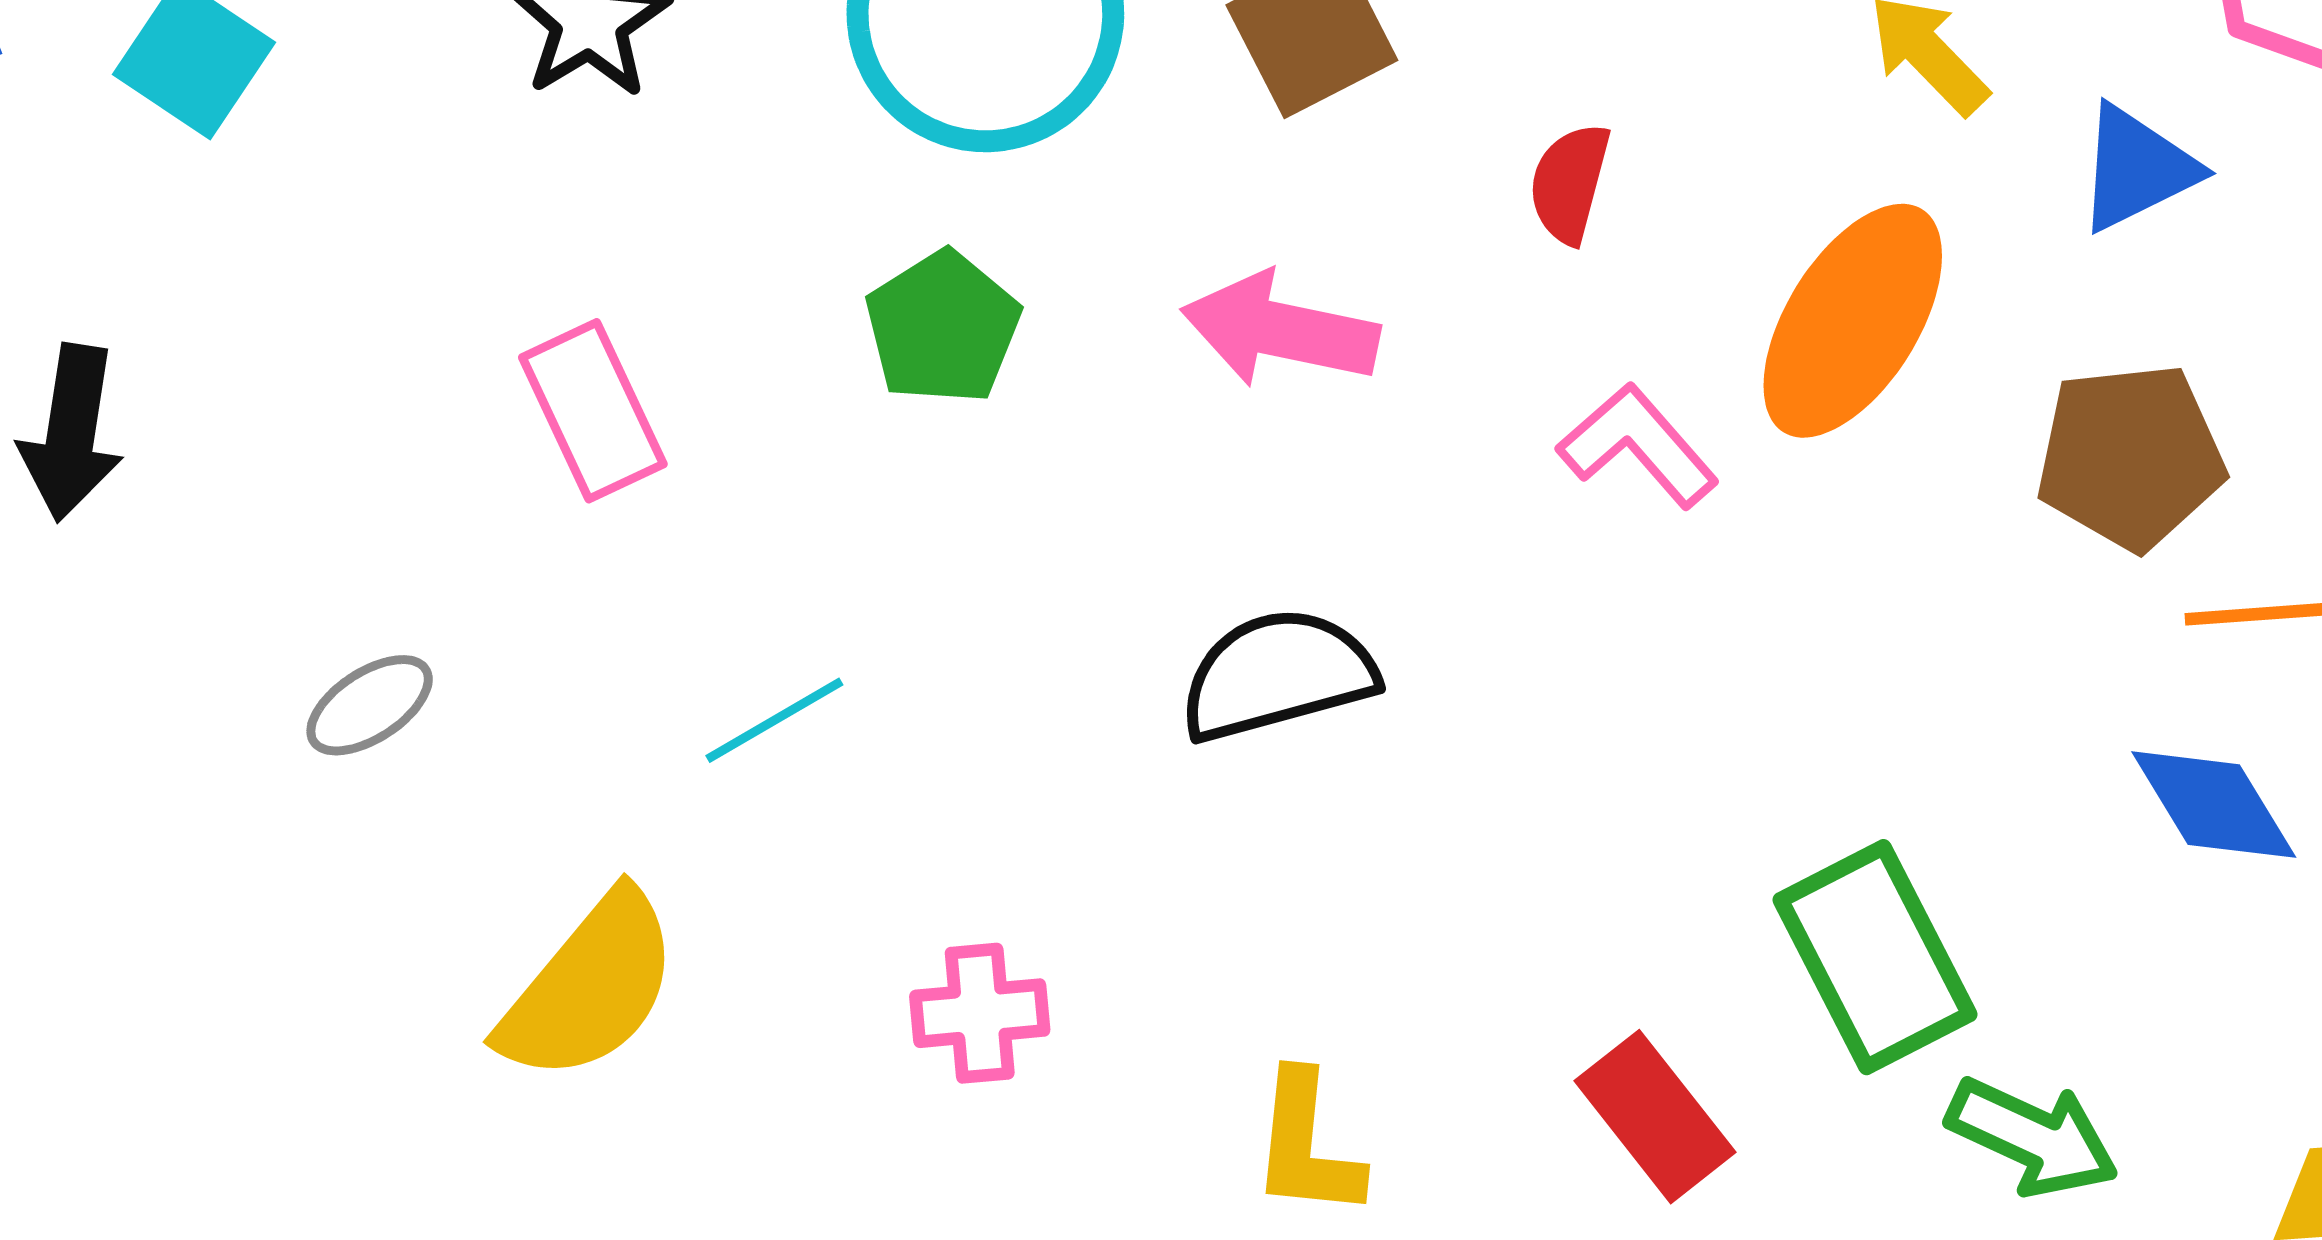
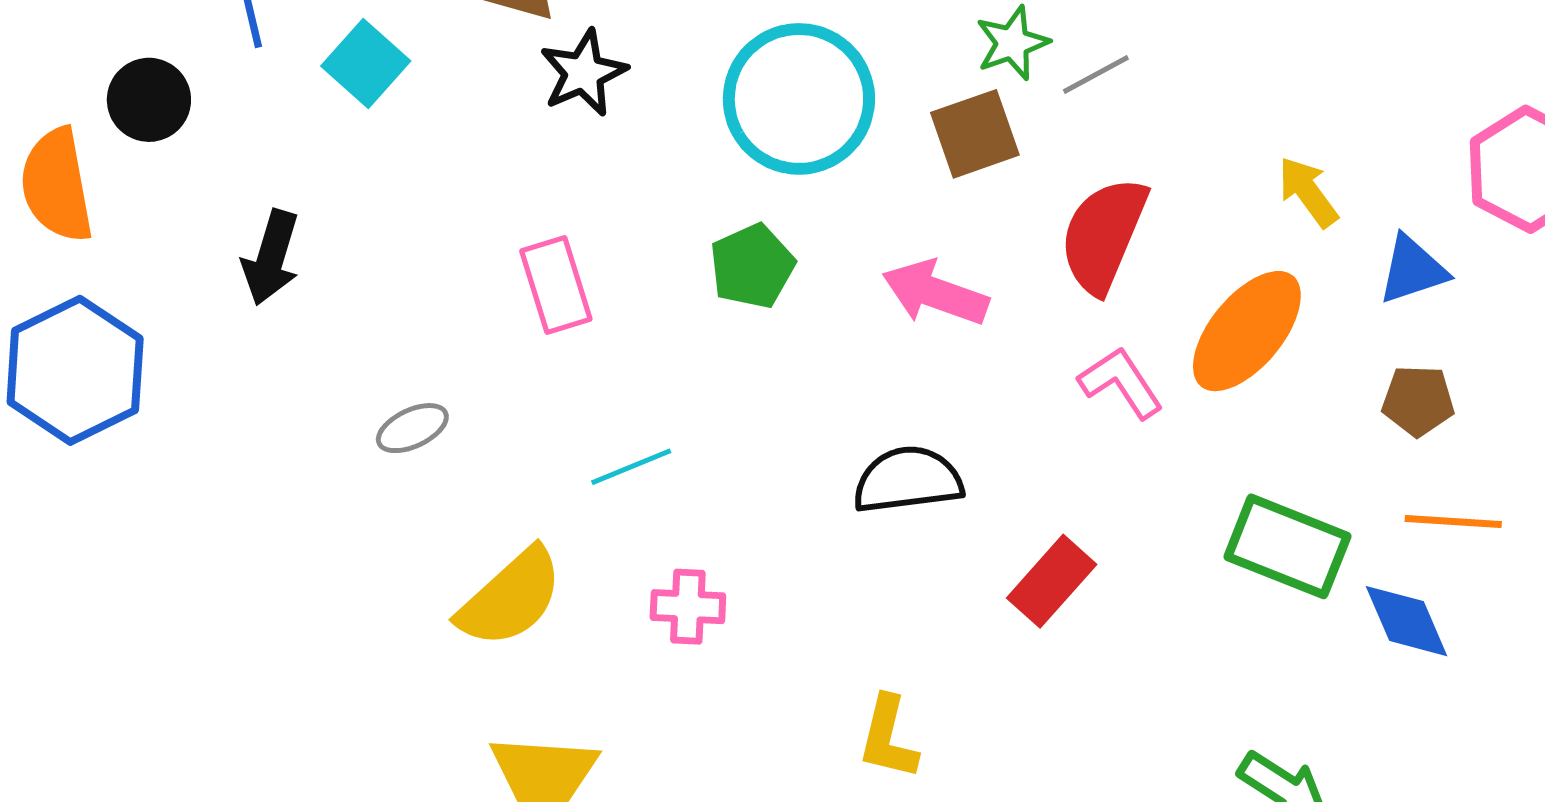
red semicircle: (1570, 183) -> (1103, 235), size x1.8
brown pentagon: (2130, 457) -> (1418, 401), moved, size x0.7
green rectangle: (1875, 957) -> (1287, 546), moved, turned -49
pink cross: (980, 1013) -> (688, 607), moved
red rectangle: (1655, 1117) -> (1052, 581), moved, turned 72

